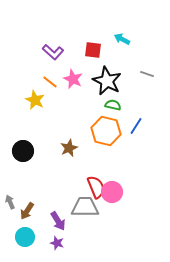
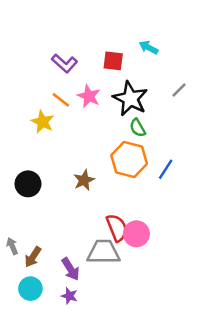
gray line: (147, 74) -> (179, 90), turned -64
green semicircle: (113, 105) -> (138, 128), turned -133
blue line: (136, 126) -> (166, 169), moved

